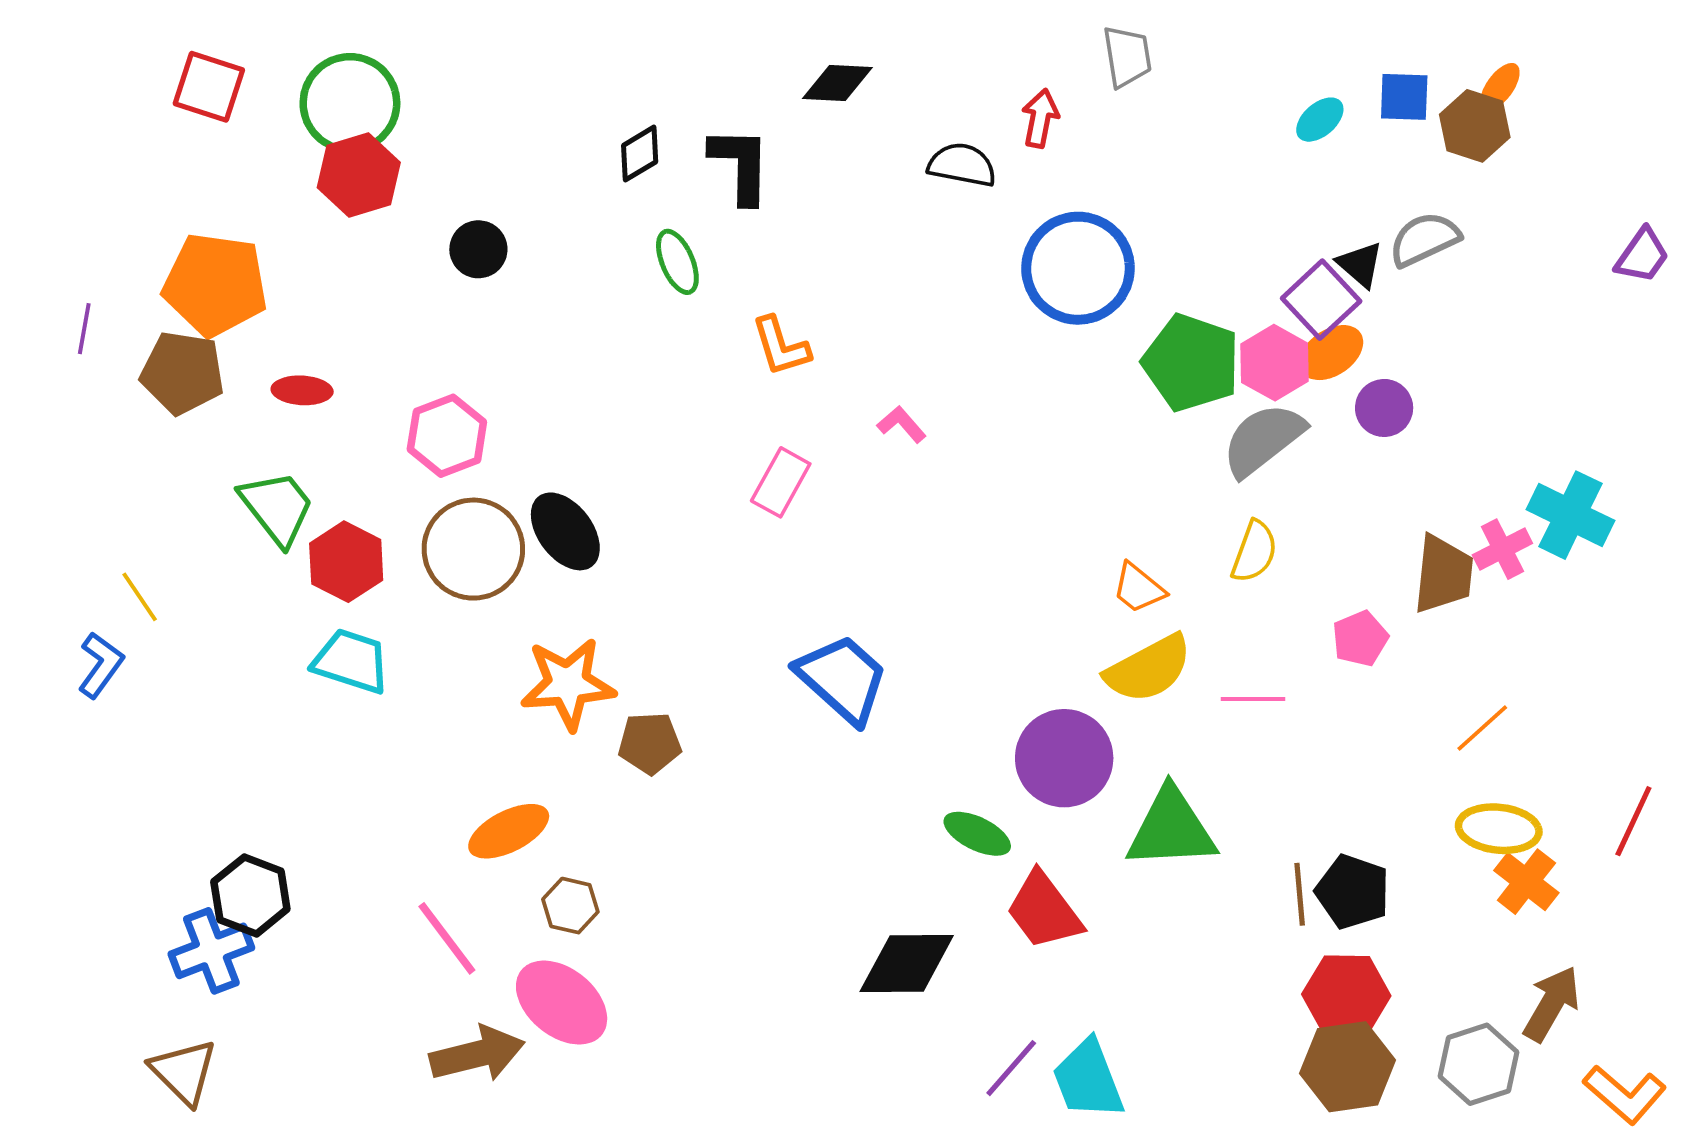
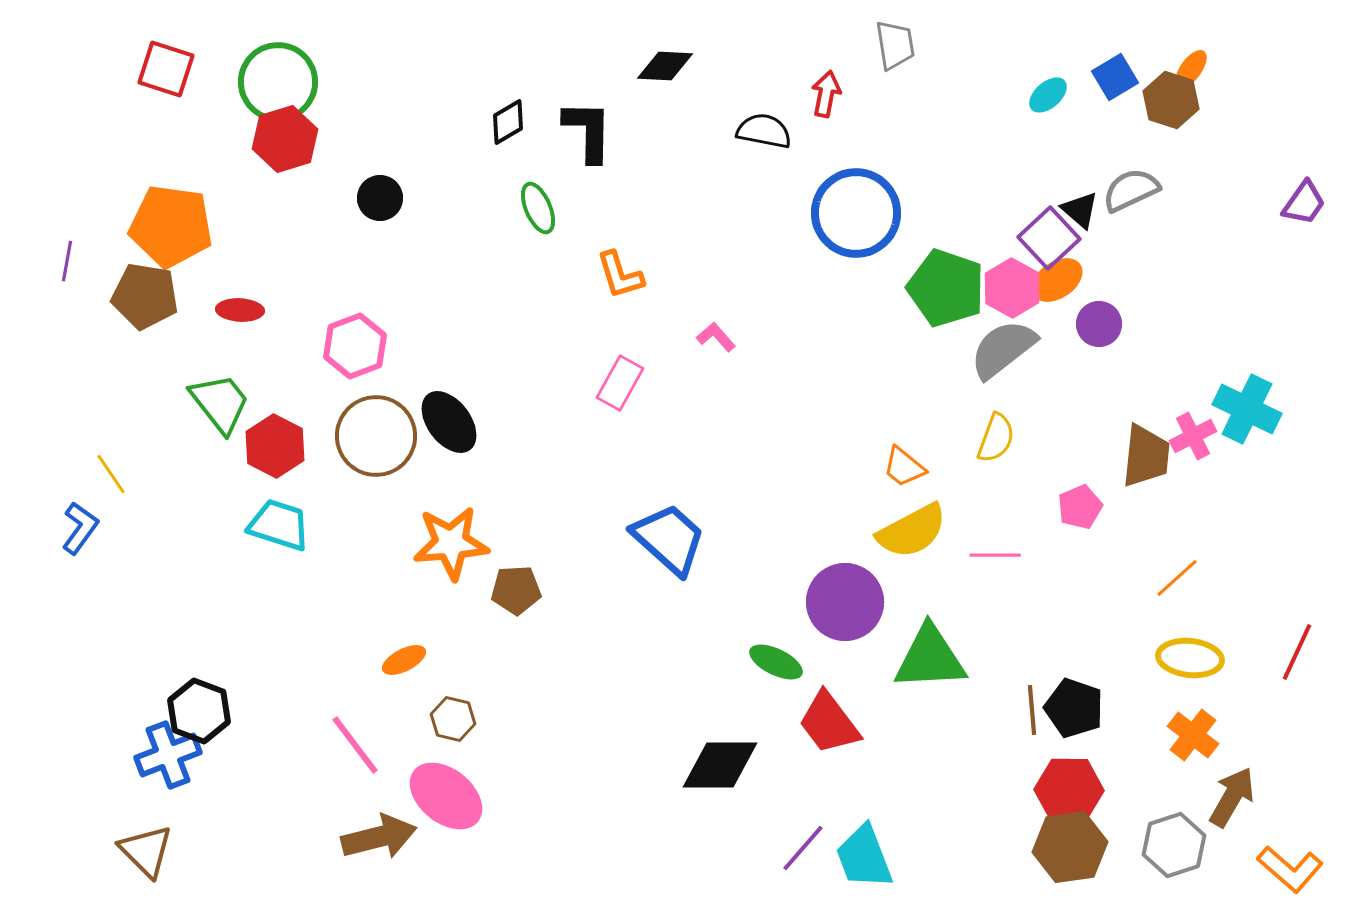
blue square: (1404, 97) -> (1115, 77), turned -33
orange ellipse: (509, 831) -> (404, 660), size x0.7
orange cross: (1526, 882) -> (1193, 735), moved

